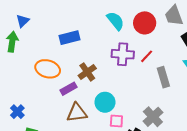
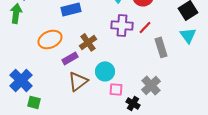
orange ellipse: (48, 69) -> (50, 39), turned -40
blue cross: (17, 112) -> (21, 80), size x1.6
brown triangle: (77, 113) -> (78, 81), turned -30

